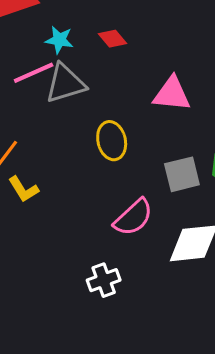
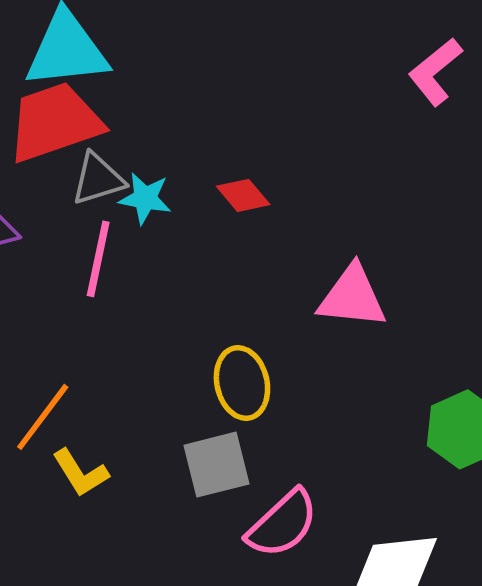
pink line: (34, 73) -> (98, 259), turned -54
gray triangle: (65, 83) -> (98, 179), moved, size x0.7
gray square: (182, 174) -> (216, 465), moved

